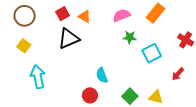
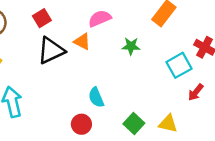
pink semicircle: (122, 15) -> (100, 18), moved
orange triangle: (85, 16) -> (82, 41), moved
cyan square: (152, 53) -> (179, 65), moved

